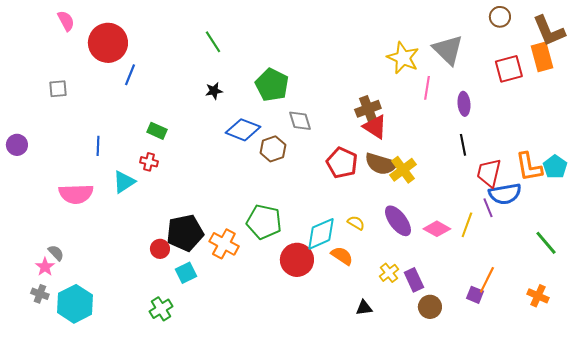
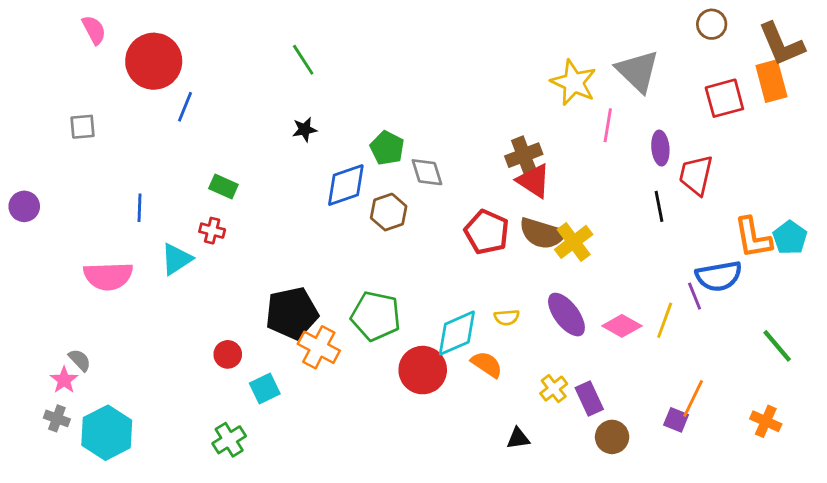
green pentagon: (272, 85) -> (387, 148), moved, size x0.7
blue diamond: (243, 130) -> (346, 185), turned -40
red trapezoid: (489, 173) -> (696, 175), moved
yellow semicircle: (356, 223) -> (507, 317), turned 144
black pentagon: (185, 233) -> (292, 313), moved

